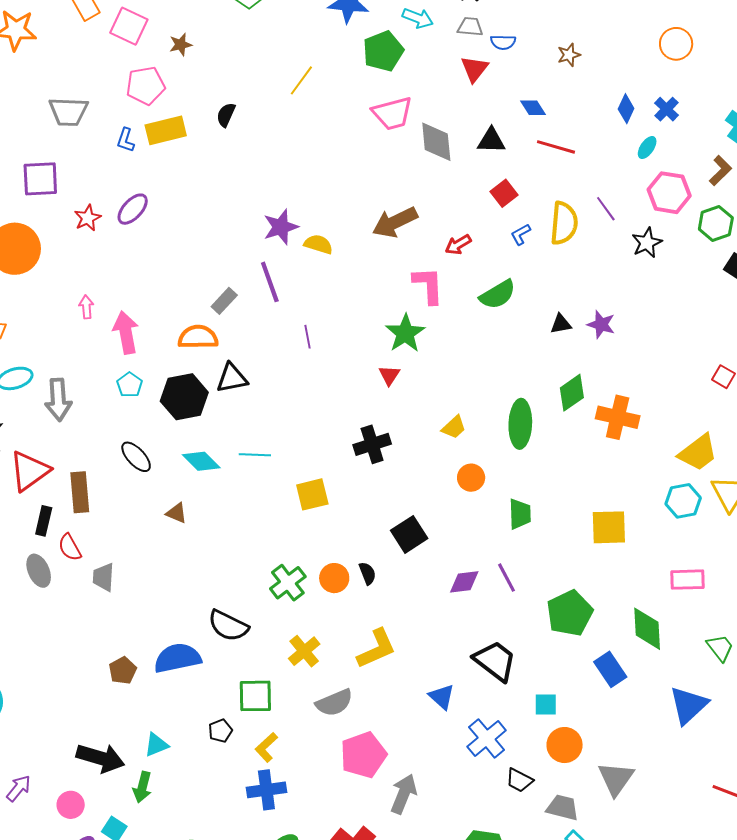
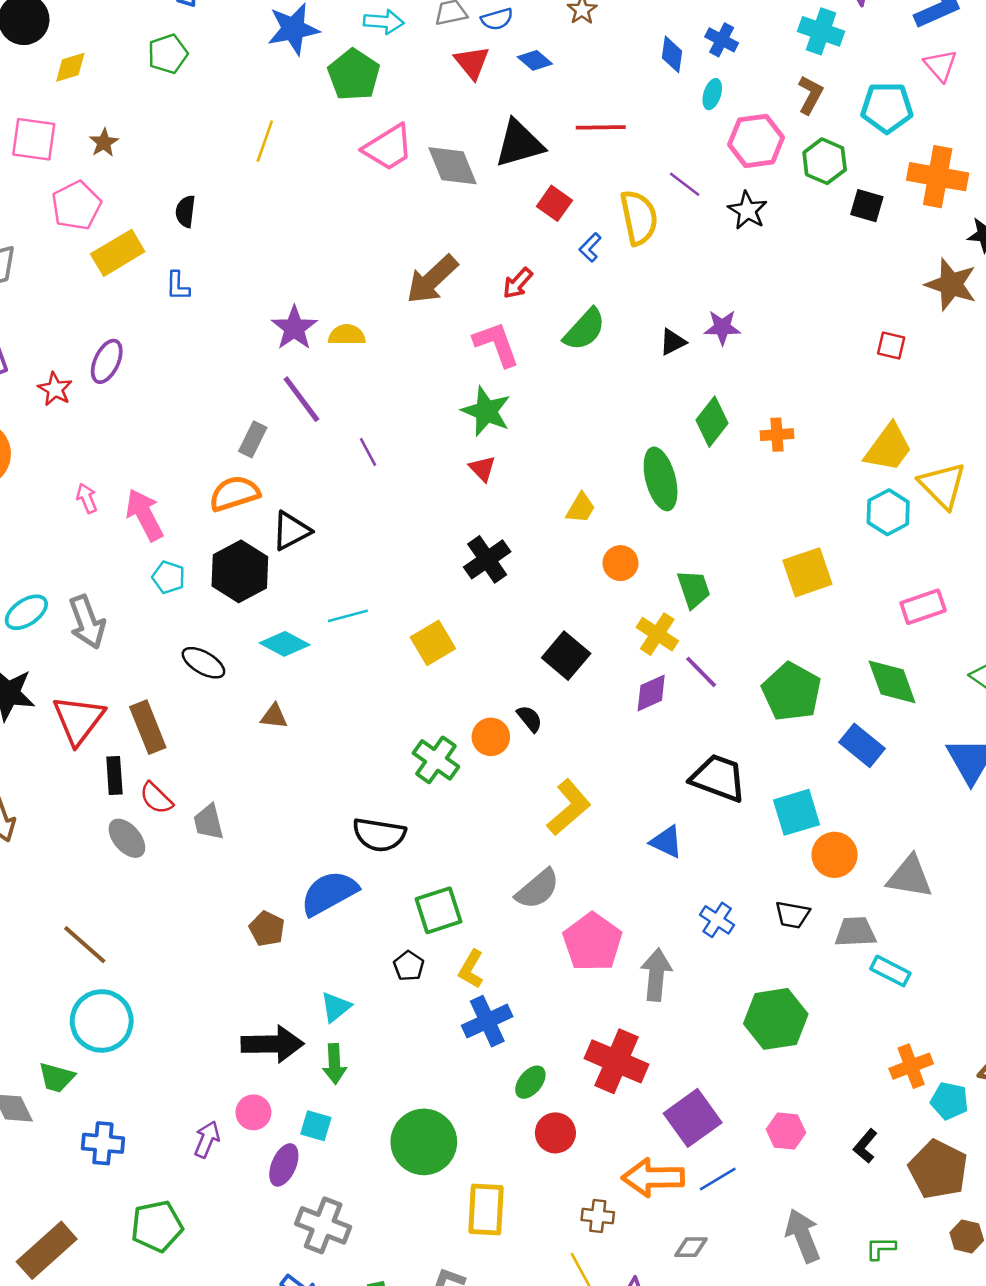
blue diamond: (533, 108) -> (535, 60), moved
blue L-shape: (126, 140) -> (178, 286), moved
black triangle: (491, 141) -> (519, 144), size x1.4
orange cross: (618, 417) -> (777, 435), size x0.6
yellow cross: (304, 651) -> (657, 634), moved
cyan square: (546, 704) -> (796, 812), size x1.5
blue cross: (487, 738) -> (717, 920), moved, size x0.7
gray triangle: (616, 779) -> (910, 877), turned -39
purple arrow: (19, 788) -> (207, 1139), moved

